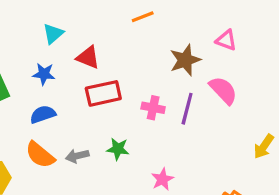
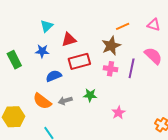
orange line: (143, 17) -> (123, 26), moved
red triangle: (88, 57) -> (69, 40), turned -35
brown star: (185, 60) -> (111, 46), moved
blue semicircle: (43, 114) -> (54, 76), moved

